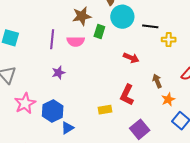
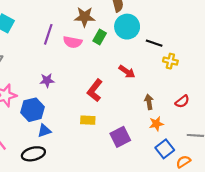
purple star: (58, 73) -> (47, 80), moved
red L-shape: (127, 95) -> (95, 90), moved
purple square: (140, 129) -> (120, 137), moved

